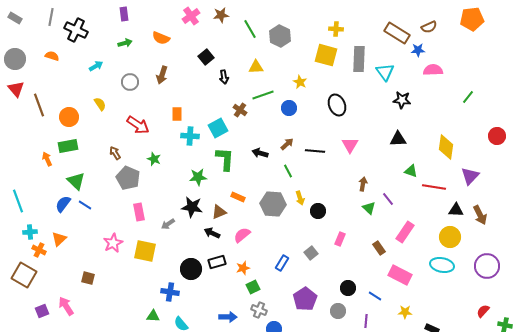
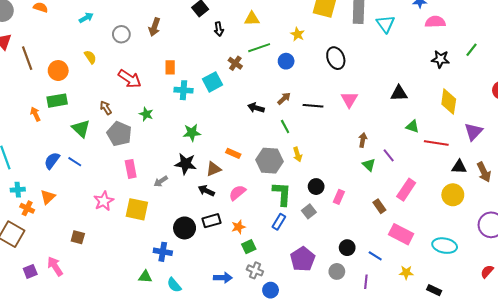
black star: (402, 100) -> (440, 59), moved
green L-shape: (225, 159) -> (282, 194), moved
green triangle: (76, 181) -> (81, 129), moved
black circle: (318, 211) -> (316, 187), moved
cyan ellipse: (442, 265) -> (445, 246), moved

